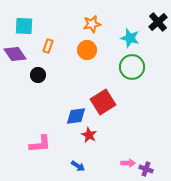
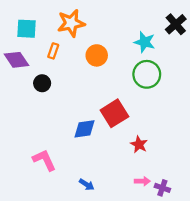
orange star: (92, 24) -> (71, 23), moved, size x1.4
red star: (89, 135) -> (139, 144), moved
pink L-shape: (40, 144) -> (44, 160), turned -110

